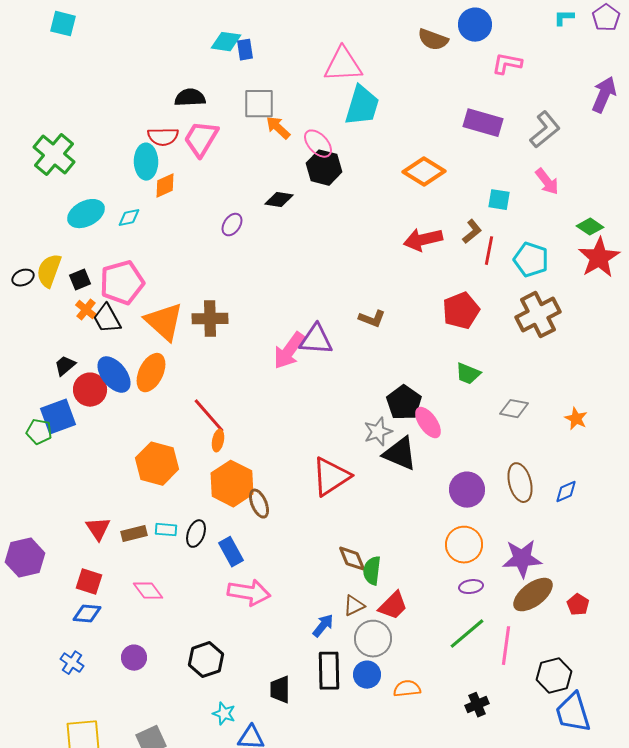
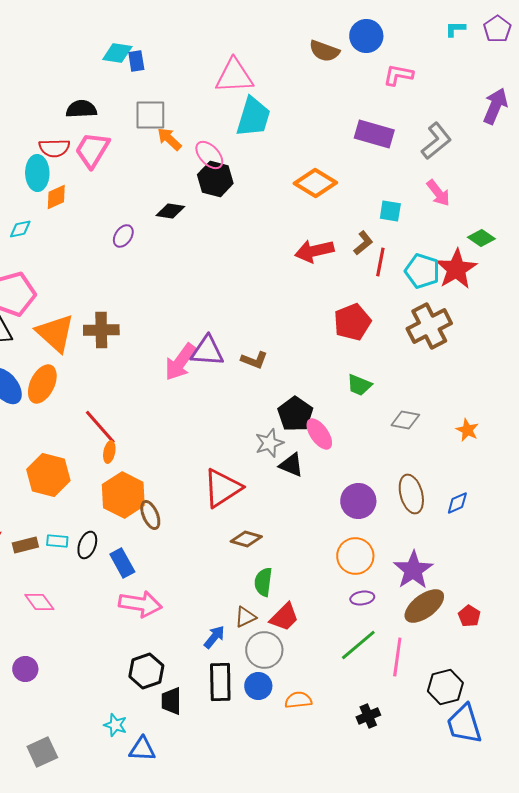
red star: (599, 258) -> (456, 269), moved
brown L-shape: (372, 319) -> (254, 360), moved
black triangle: (400, 454) -> (291, 465), size x0.7
brown diamond: (352, 559) -> (246, 539), moved, turned -52
purple star: (522, 559) -> (413, 570), turned -30
black hexagon: (206, 660) -> (146, 671), moved

